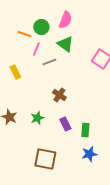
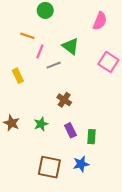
pink semicircle: (65, 20) -> (100, 21), moved
green circle: (41, 27) -> (45, 10), moved
blue star: (89, 154) -> (81, 164), moved

